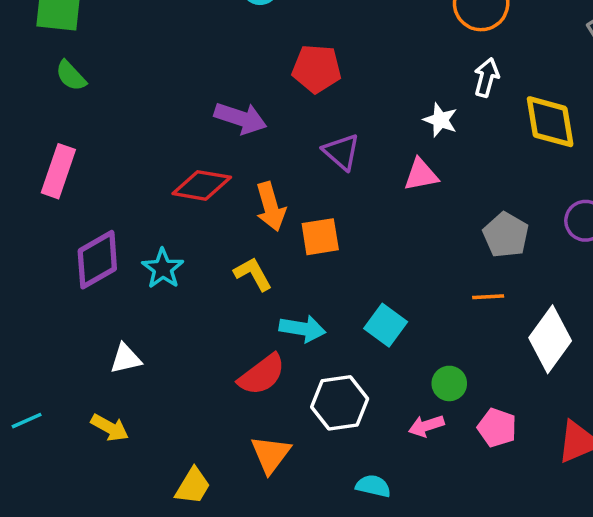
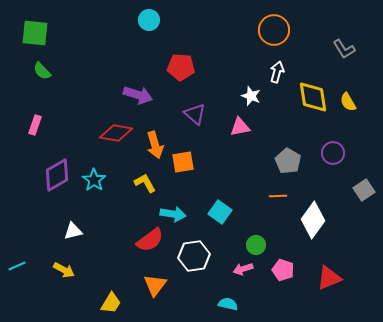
pink rectangle: (58, 171) -> (35, 125), size x0.7
cyan semicircle: (373, 486) -> (228, 304), moved

